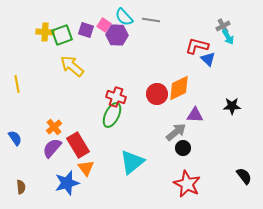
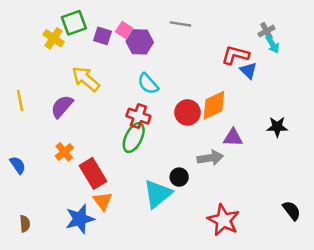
cyan semicircle: (124, 17) -> (148, 84), moved
yellow cross: (45, 32) -> (54, 38), turned 30
green square: (62, 35) -> (74, 23), moved
gray arrow: (176, 132) -> (210, 158), turned 30
purple semicircle: (52, 148) -> (62, 106), moved
black circle: (183, 148) -> (179, 177), moved

